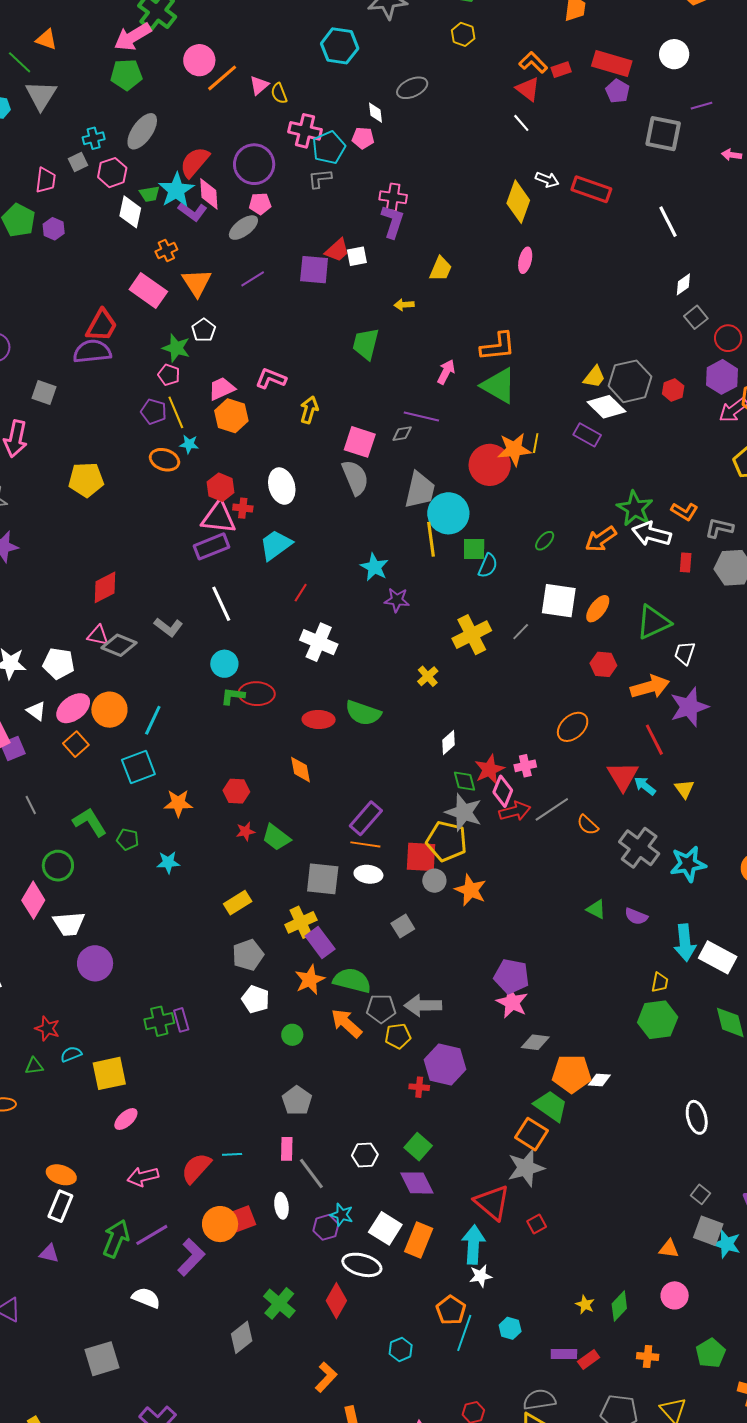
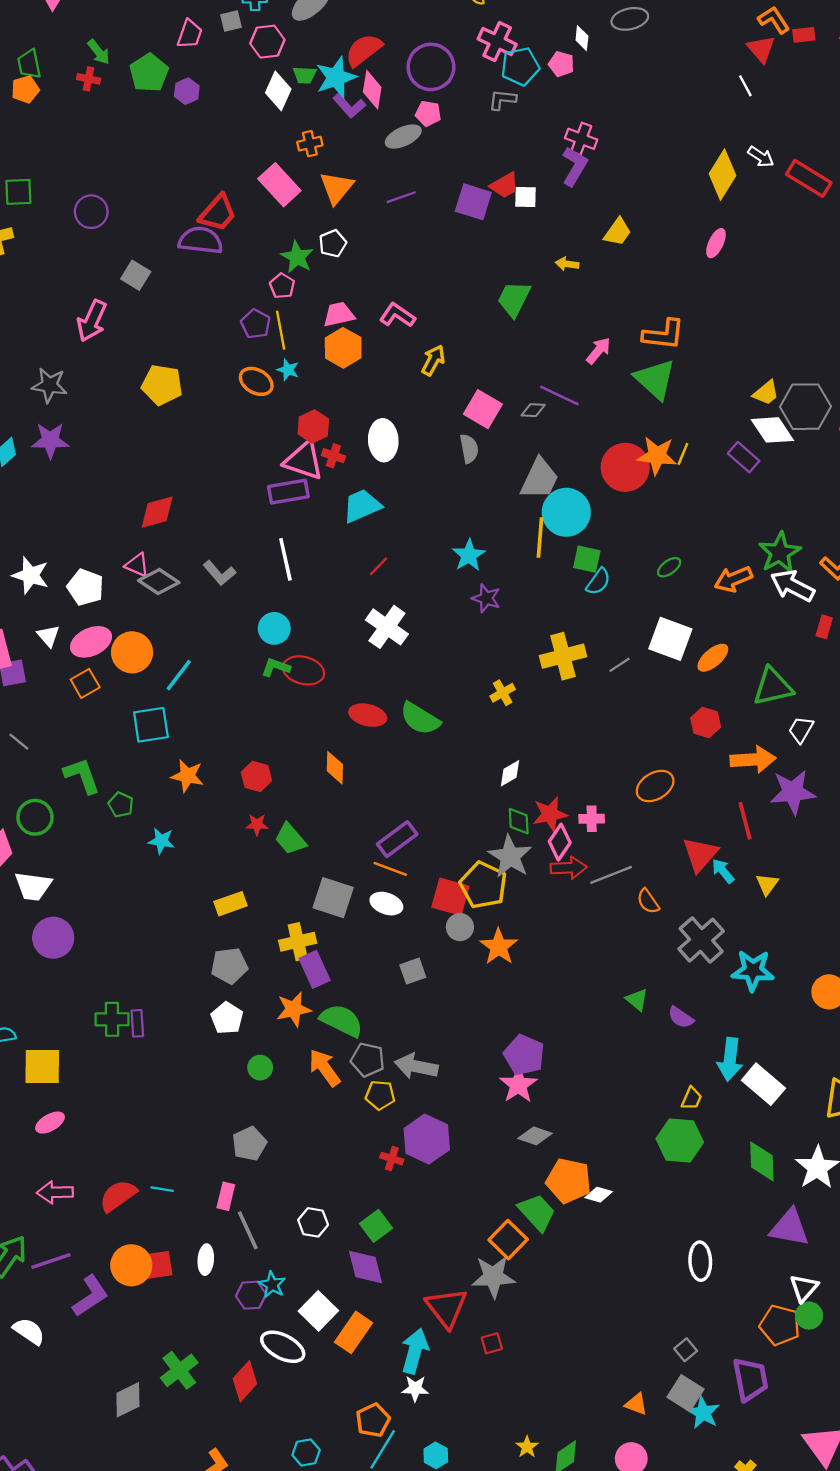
gray semicircle: (355, 478) -> (469, 449), size x0.7
gray line: (31, 805) -> (19, 742), turned -36

